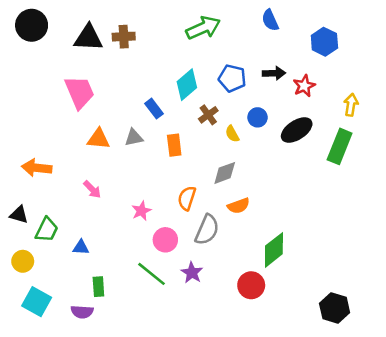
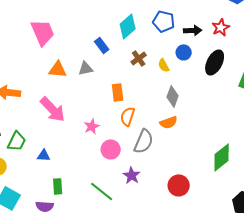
black arrow: (274, 73) -> (193, 30), moved
brown cross: (208, 115) -> (139, 58), moved
black ellipse: (297, 130) -> (215, 62), turned -30
orange rectangle: (174, 145) -> (118, 92), moved
gray diamond: (225, 173) -> (173, 96), moved, turned -50
pink arrow: (92, 189) -> (53, 109), size x1.8
green diamond: (274, 250) -> (222, 157), moved
green line: (151, 274) -> (102, 191), moved

